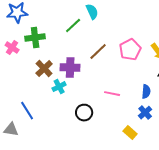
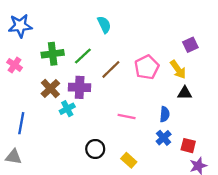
green line: (73, 26) -> (83, 56), moved
green cross: (35, 38) -> (53, 54), moved
blue line: (27, 111) -> (21, 123), moved, turned 42
black circle: (84, 113) -> (95, 149), moved
yellow rectangle: (130, 133) -> (129, 160), moved

